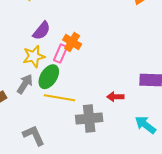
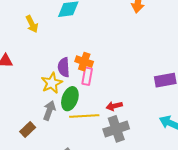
purple semicircle: (42, 31) -> (64, 67), moved, turned 150
pink rectangle: (60, 54) -> (87, 76), moved
red arrow: (115, 97) -> (114, 106), moved

